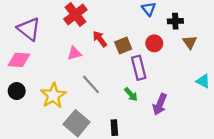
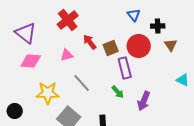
red circle: (154, 43) -> (139, 46), size x1.5
pink diamond: (19, 60) -> (31, 61), moved
black circle: (17, 91) -> (15, 111), moved
yellow star: (53, 95) -> (48, 93), turned 30

